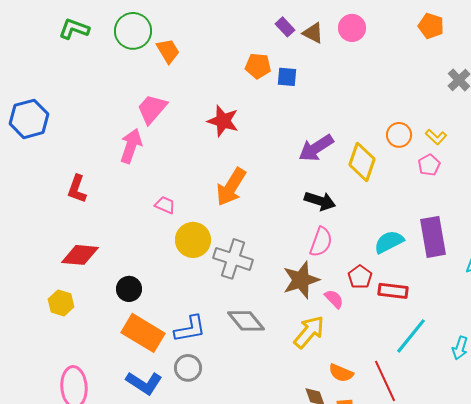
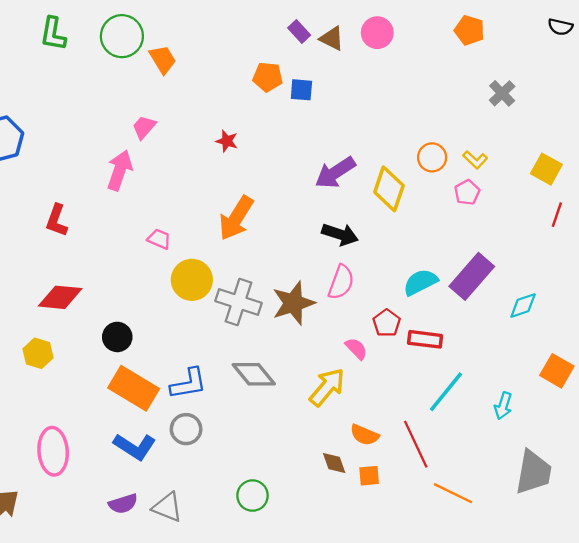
green L-shape: (74, 29) -> (53, 34), turned -100
pink trapezoid: (152, 109) -> (144, 127), size x0.7
red star: (223, 121) -> (227, 141), size x0.6
purple rectangle: (433, 237) -> (472, 276), turned 51
brown star: (301, 280) -> (293, 303), moved

